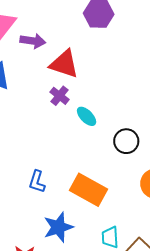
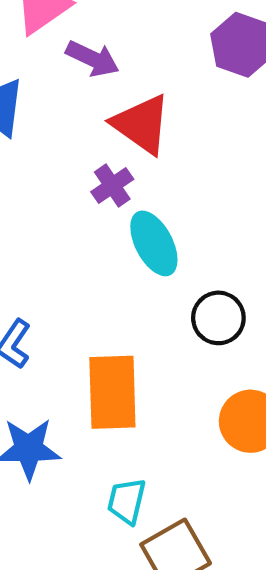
cyan ellipse: (87, 116) -> (154, 243), size x1.4
orange rectangle: (89, 190) -> (112, 392), turned 42

